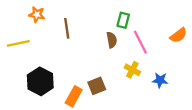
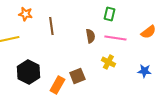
green rectangle: (123, 20) -> (109, 14), moved
pink line: (140, 42) -> (115, 38), turned -55
blue star: (160, 80) -> (144, 71), moved

